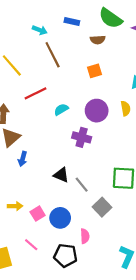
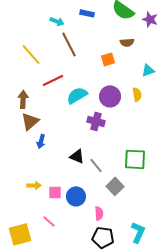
brown semicircle: (98, 40) -> (127, 42), moved
cyan semicircle: (61, 109) -> (77, 95), size x1.5
pink square: (38, 214) -> (55, 192), turned 32
black pentagon: (65, 255) -> (103, 237), moved

